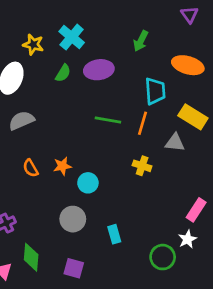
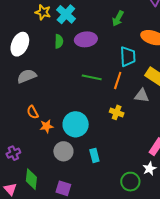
yellow star: (33, 44) -> (43, 12), moved
green semicircle: (63, 73) -> (59, 41), turned -32
orange star: (62, 166) -> (47, 126), moved
cyan circle: (88, 183) -> (76, 124), size x1.6
cyan rectangle: (114, 234) -> (94, 155), moved

